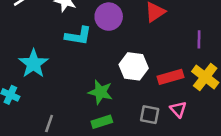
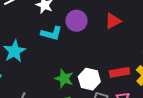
white hexagon: (134, 66) -> (89, 79), moved

